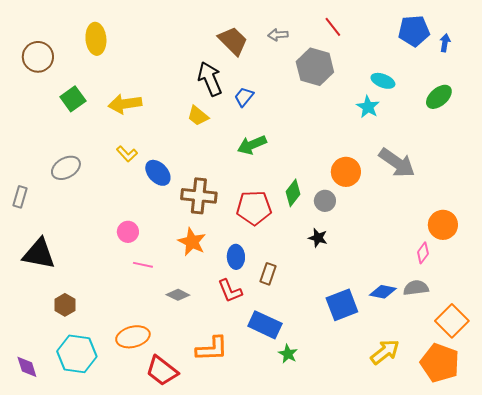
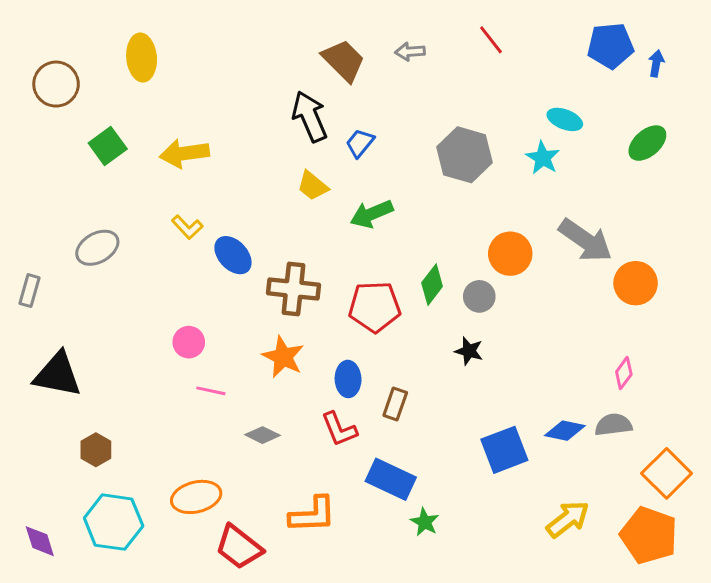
gray hexagon: (315, 67) -> (465, 155), moved
yellow trapezoid: (198, 116) -> (313, 186), moved
orange circle: (443, 225) -> (636, 283), moved

